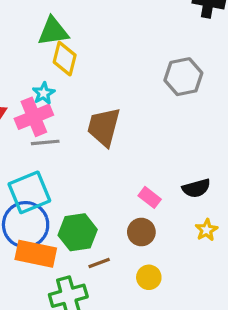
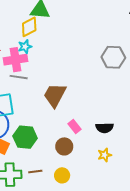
yellow diamond: (65, 59) -> (29, 27), moved, turned 35
brown trapezoid: (104, 127) -> (55, 95), moved
brown line: (99, 263) -> (35, 171), moved

